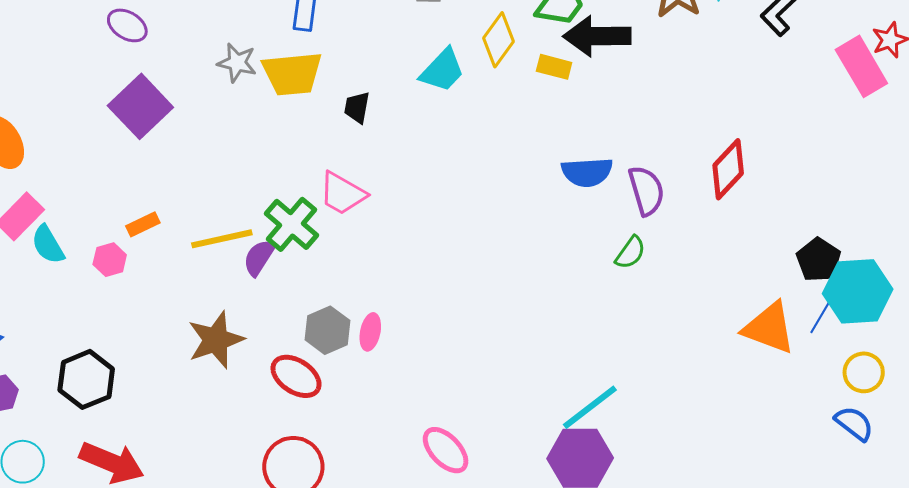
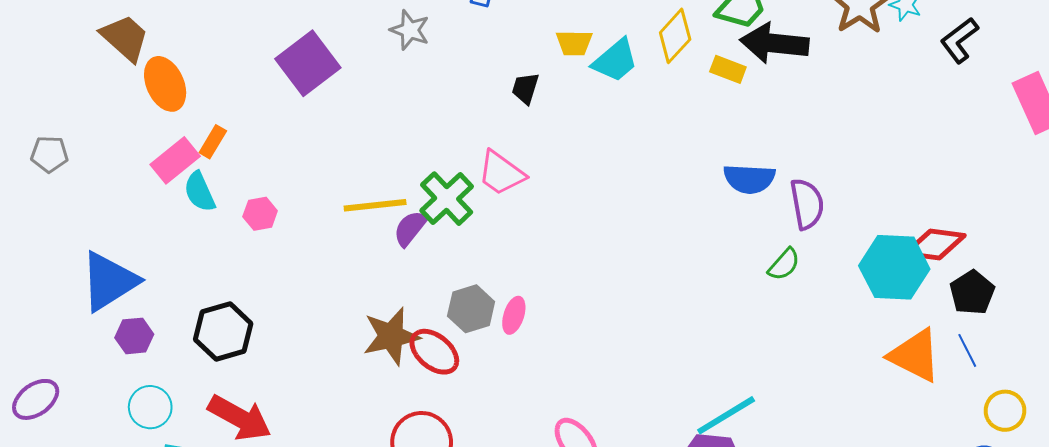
yellow trapezoid: (292, 74) -> (574, 43), moved, size x0.6
red diamond: (728, 169) -> (935, 244), moved, turned 48
orange rectangle: (143, 224) -> (213, 142), moved, turned -40
cyan hexagon: (858, 291) -> (894, 267), moved
blue line: (820, 317) -> (967, 350), turned -64
brown star: (216, 340) -> (391, 336), moved

